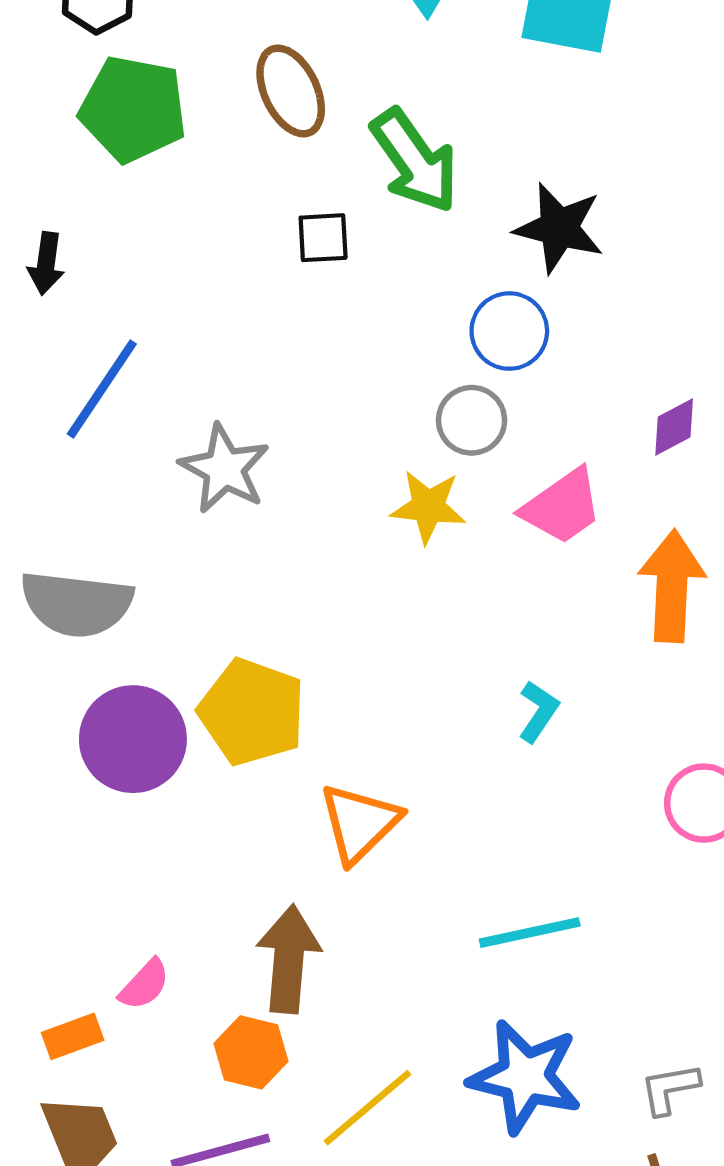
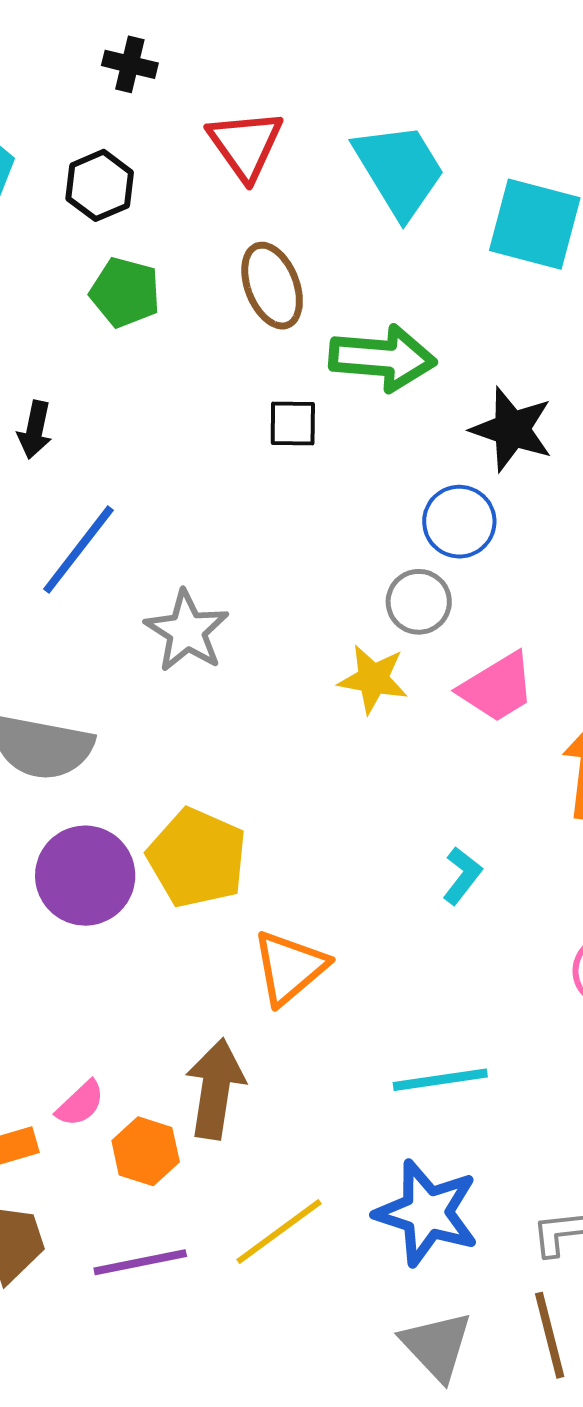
green pentagon: (133, 109) -> (125, 292), size x0.7
green arrow: (415, 161) -> (382, 358), turned -54
orange hexagon: (251, 1052) -> (146, 1151), moved

